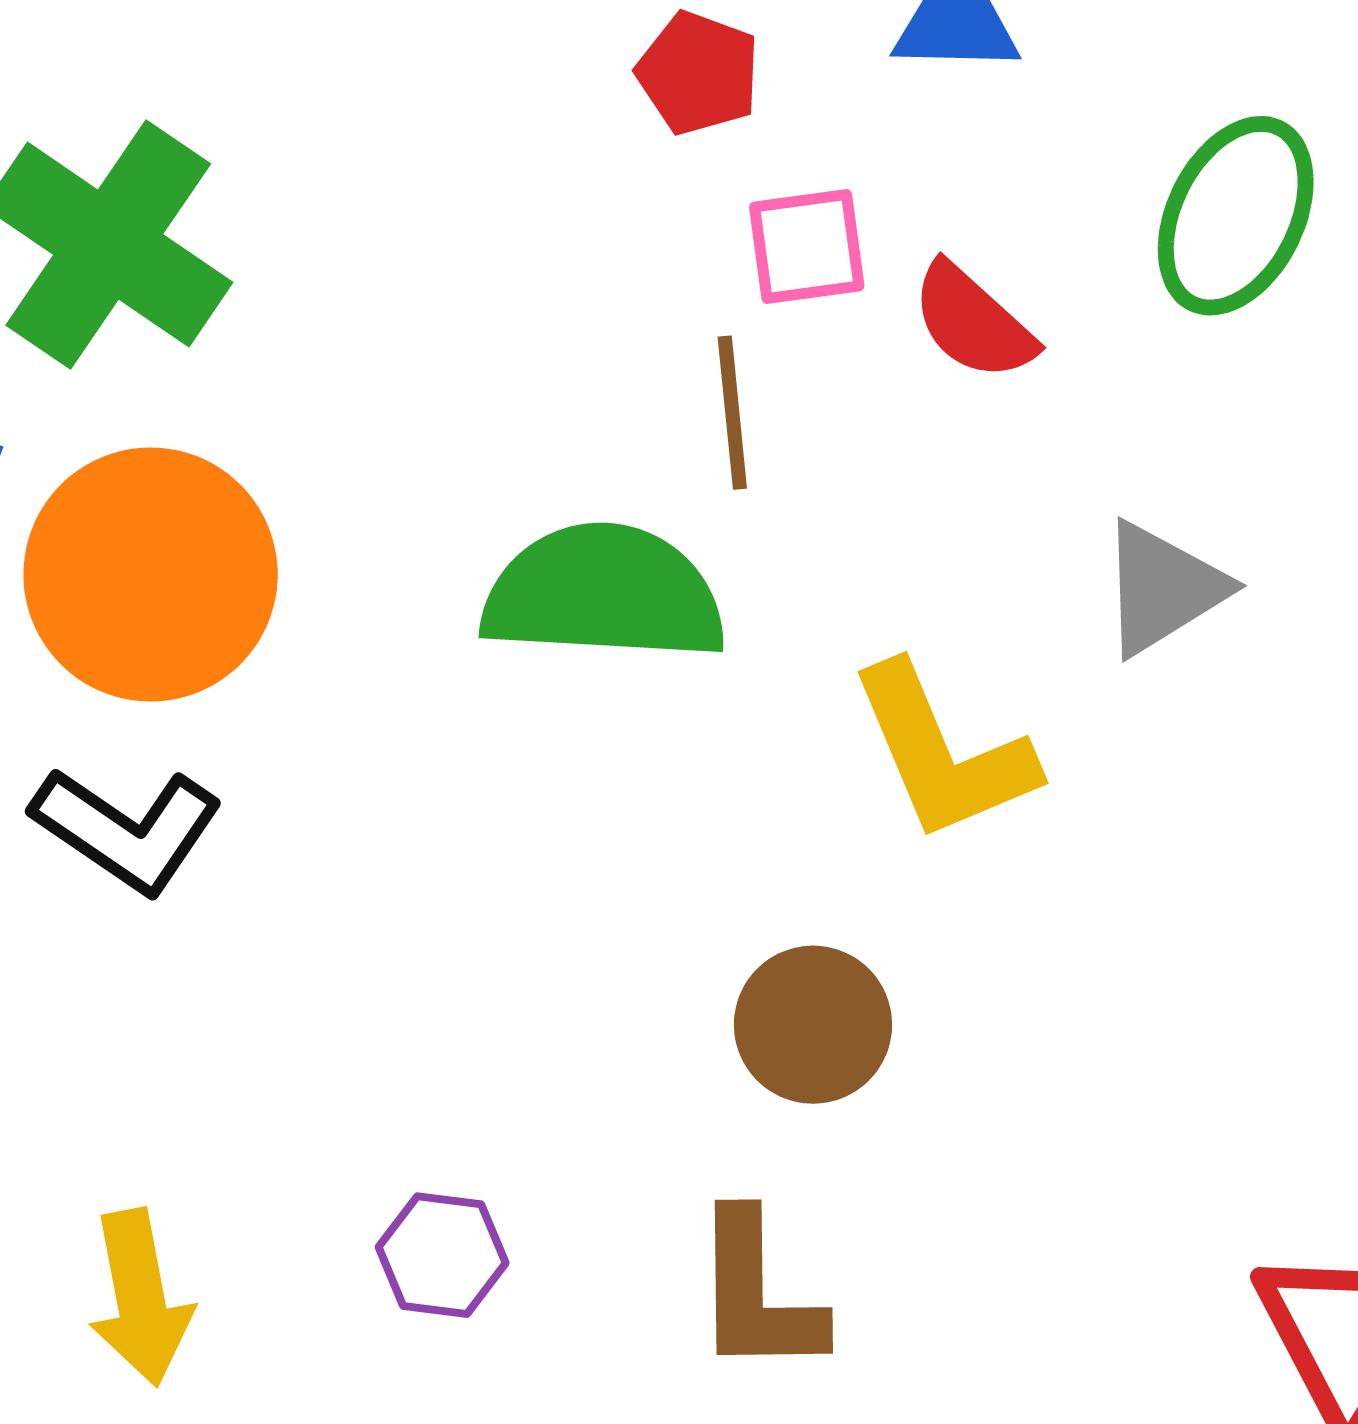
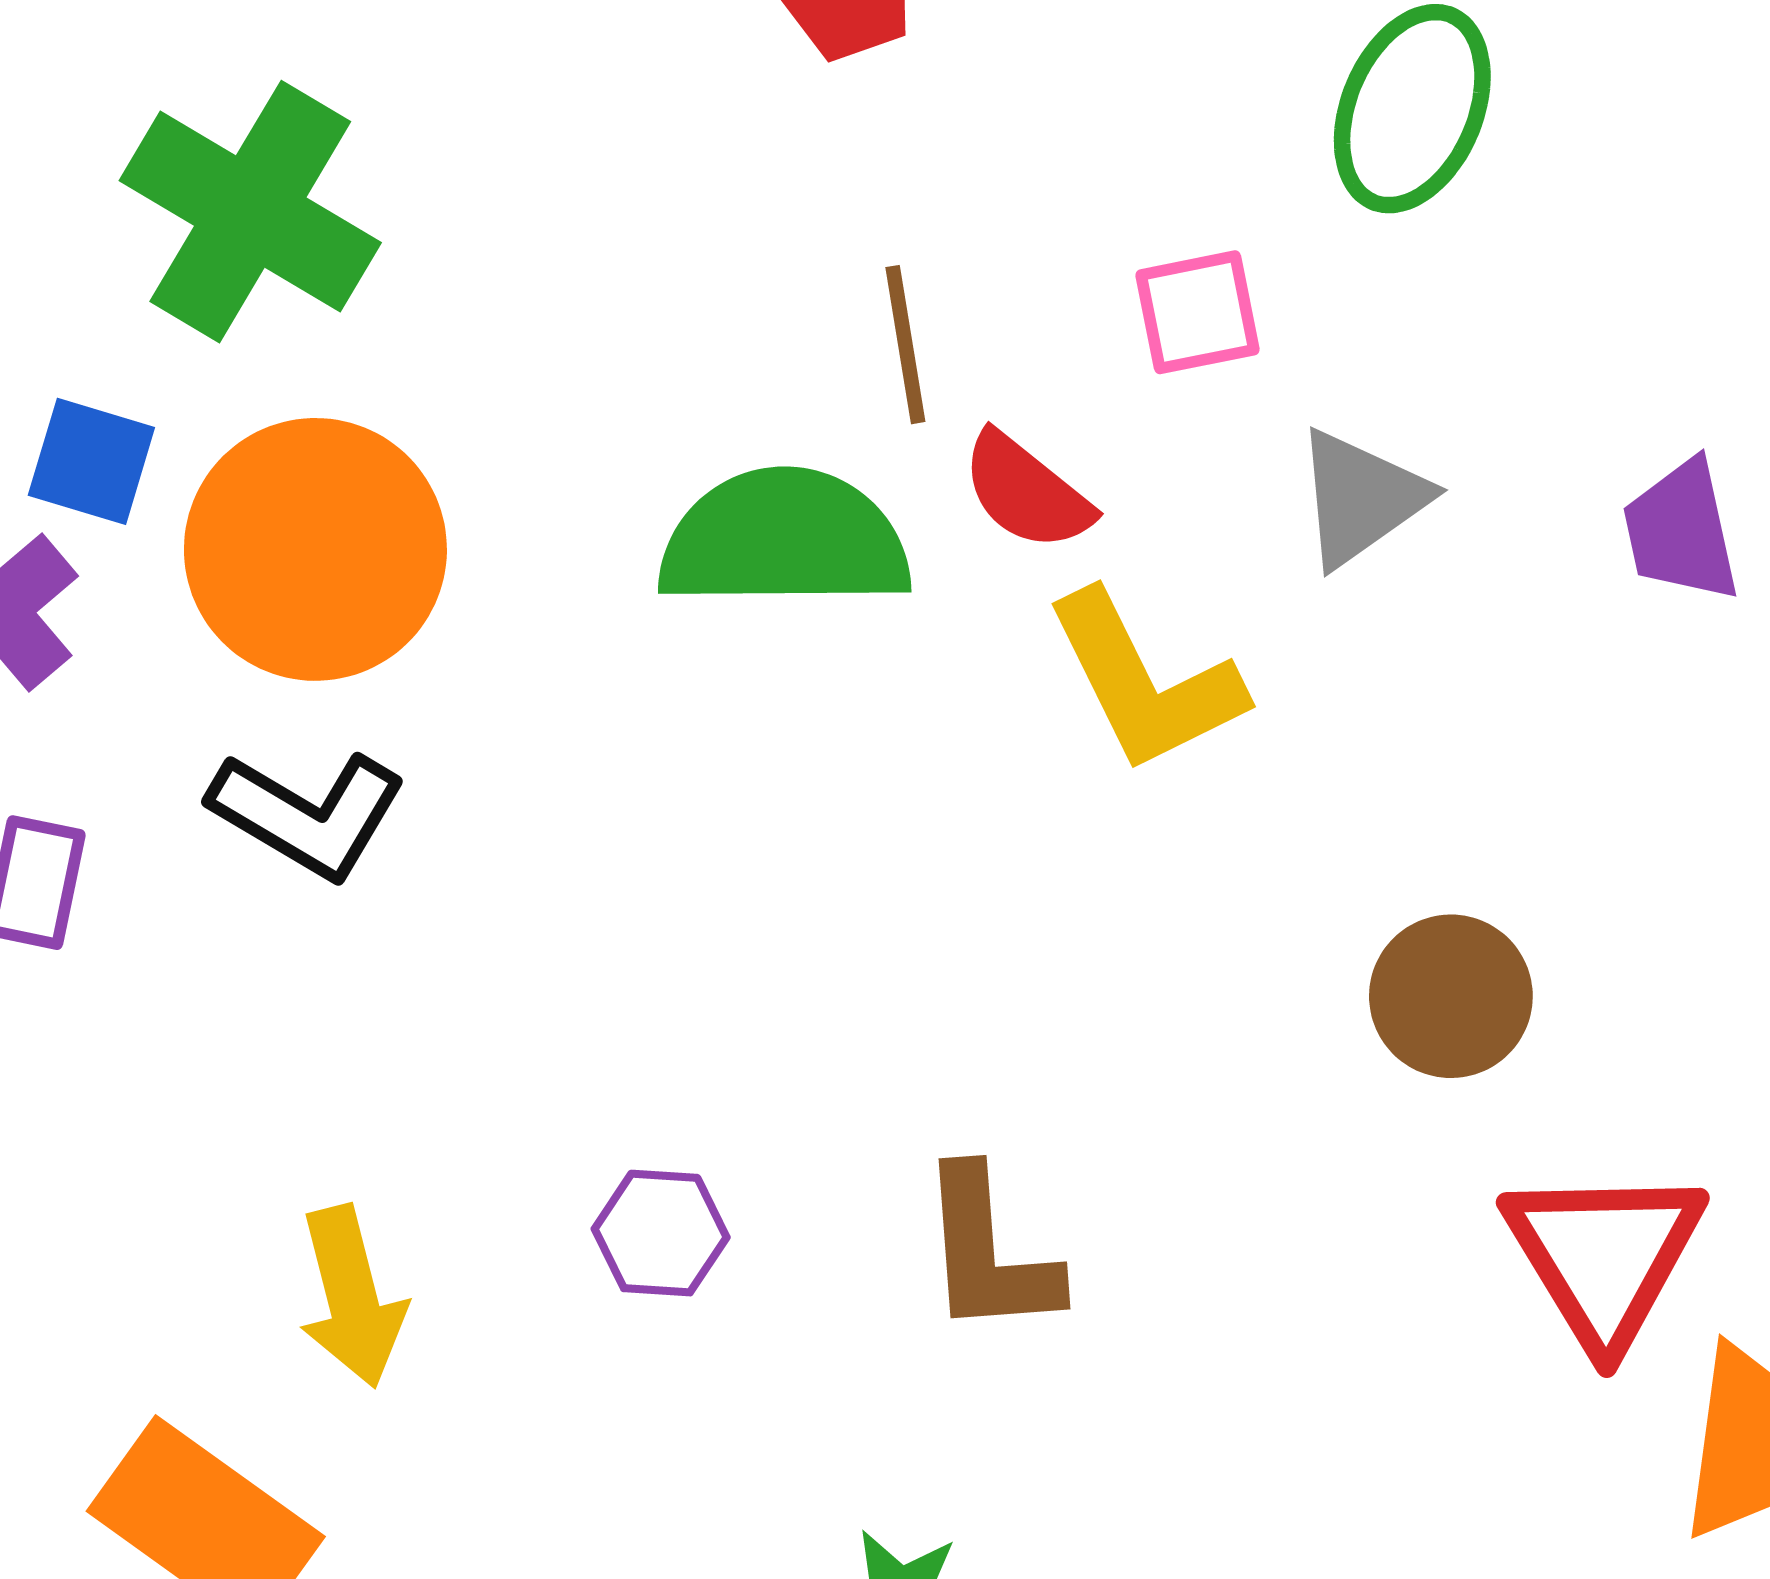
pink square: (807, 246) -> (1197, 312), moved
red semicircle: (973, 322) -> (1027, 492), moved
brown circle: (813, 1025) -> (1451, 996), moved

